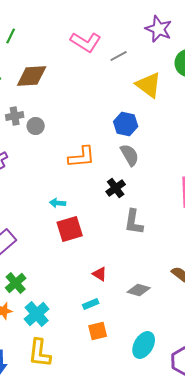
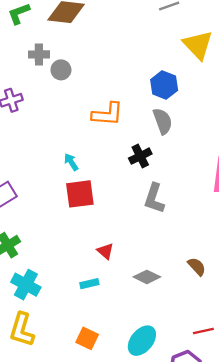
cyan arrow: (58, 203) -> (71, 162), turned 42
cyan cross: (37, 314) -> (26, 285), turned -30
orange square: (98, 331) -> (87, 338), moved, turned 30

